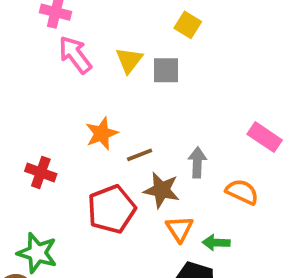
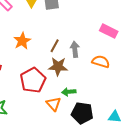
brown line: (140, 155) -> (55, 46), moved, turned -32
orange triangle: (180, 229) -> (54, 104), moved
green arrow: (216, 243) -> (69, 92), moved

